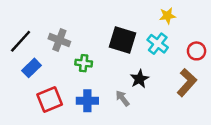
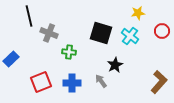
black line: (21, 41) -> (29, 16), moved, turned -55
red circle: (197, 51) -> (162, 31), moved
blue rectangle: (31, 68) -> (11, 59), moved
brown L-shape: (187, 83) -> (159, 82), moved

